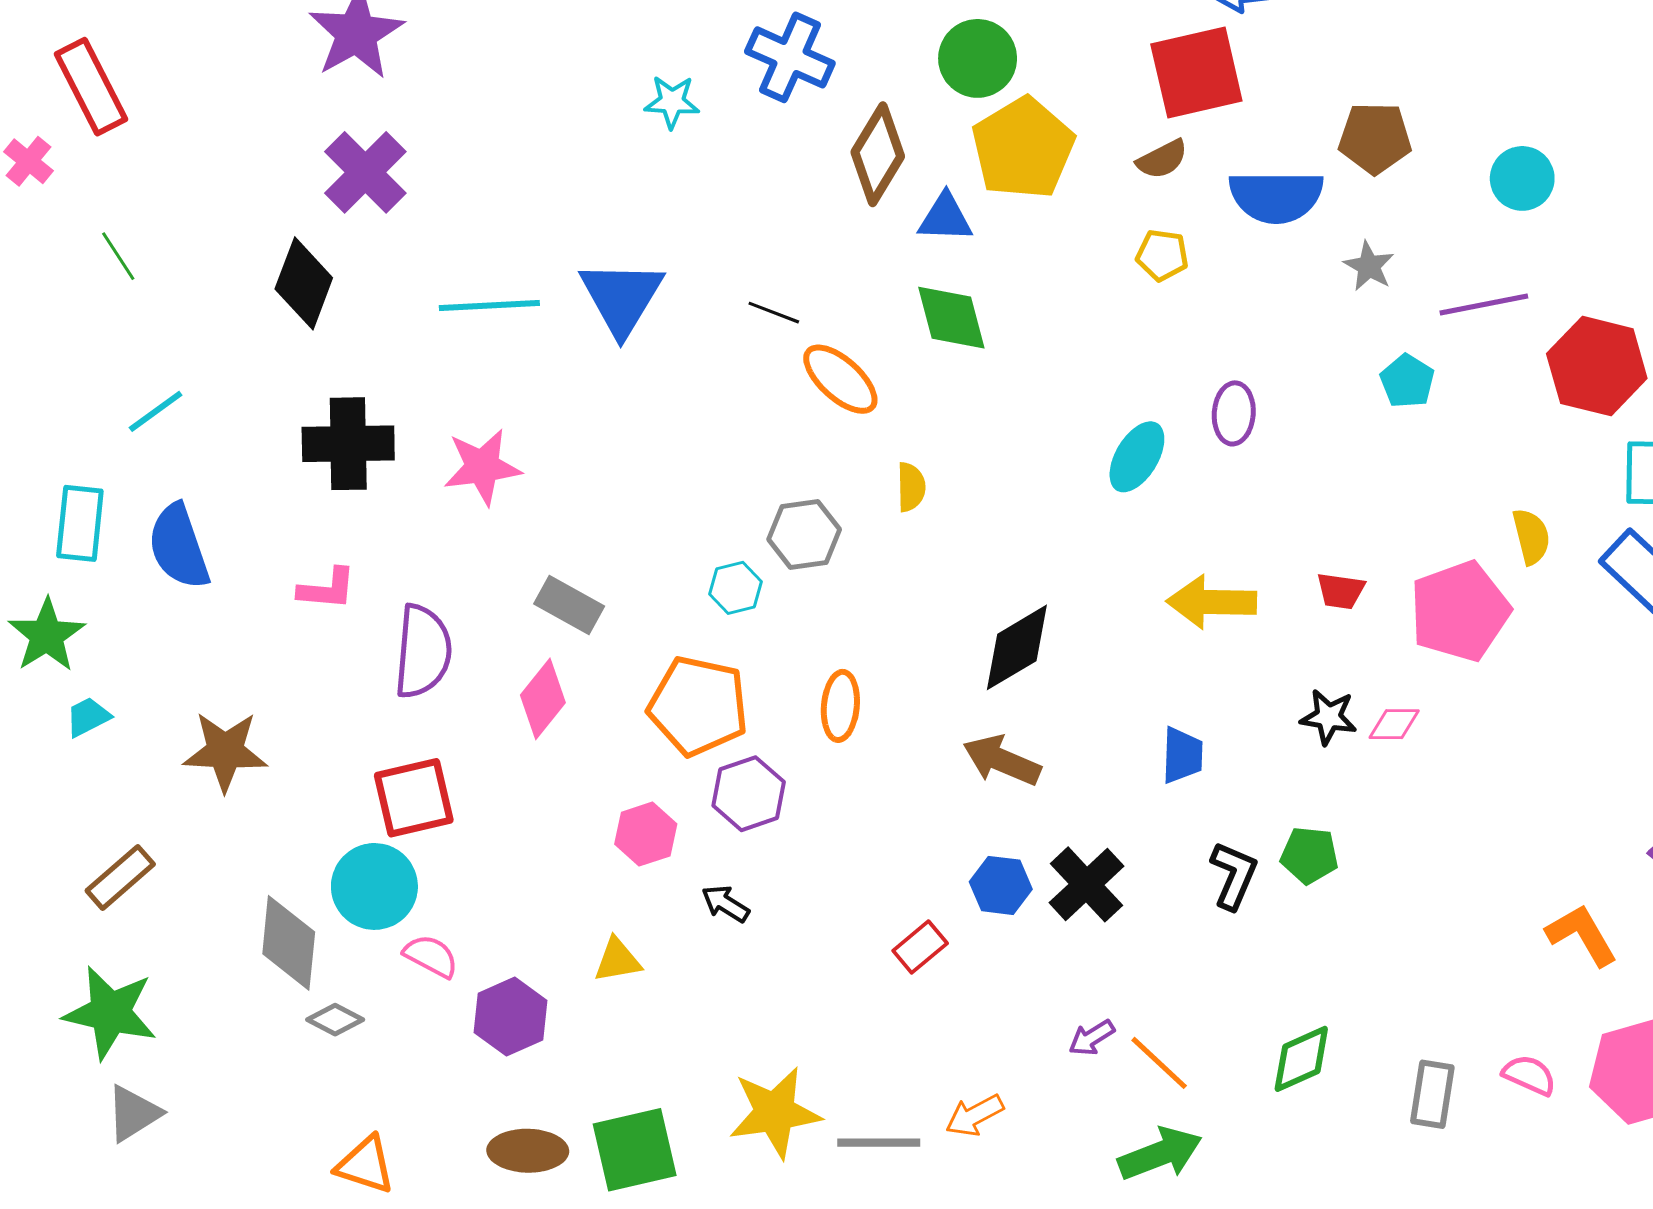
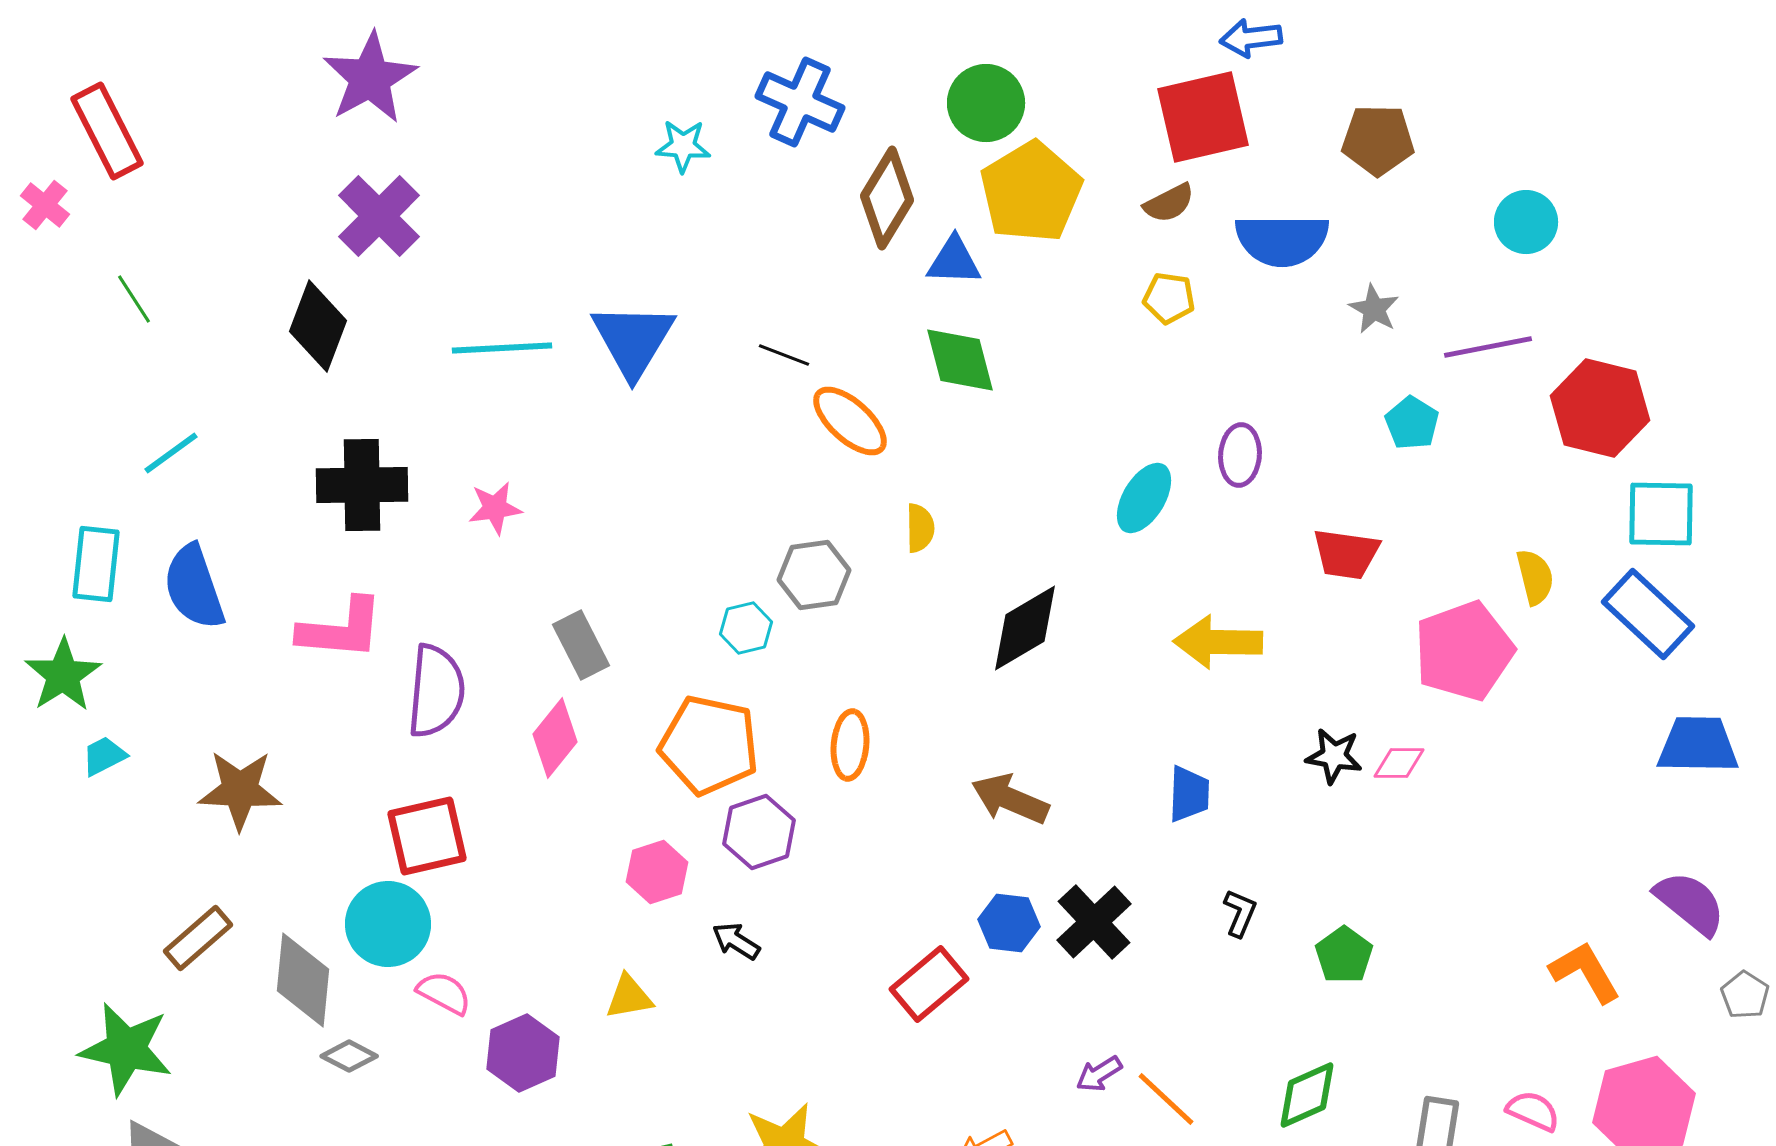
brown pentagon: (1375, 138) -> (1378, 140), moved
pink star: (482, 467) -> (495, 508), size x0.7
pink L-shape: (327, 589) -> (341, 629), size x1.5
red trapezoid: (1341, 591) -> (1346, 554), moved, size x1.4
gray rectangle: (569, 605) -> (581, 645), turned 34
black diamond: (1017, 647) -> (1025, 628), moved
green pentagon: (1309, 855) -> (1344, 955), moved, turned 30
black L-shape: (1234, 875) -> (1240, 913), size x0.7
brown rectangle: (120, 877) -> (198, 938), moved
red rectangle: (920, 947) -> (929, 984), size x1.4

